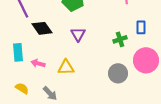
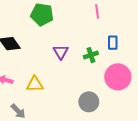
purple triangle: (78, 34) -> (61, 52), moved
gray circle: (118, 73) -> (89, 102), moved

